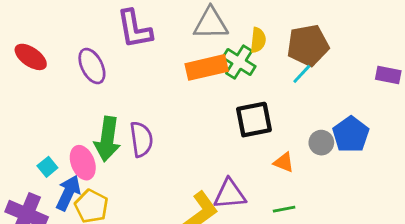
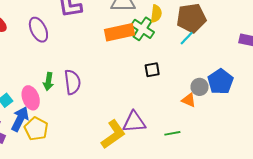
black square: (254, 120) -> (152, 70), size x0.6
green arrow: (107, 139) -> (48, 82), size x0.6
orange triangle: (284, 162) -> (189, 100), moved

